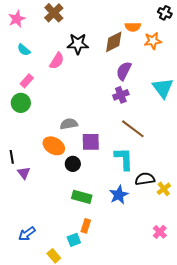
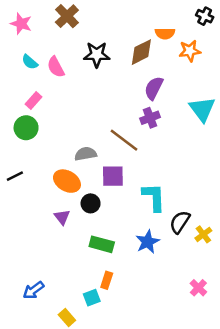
pink star: (17, 19) -> (21, 24), turned -30
pink semicircle: (57, 61) -> (56, 67), moved, turned 120
brown line: (133, 129) -> (124, 140), moved
black line: (12, 157) -> (15, 176), moved, turned 72
purple triangle: (24, 173) -> (62, 217), moved
black semicircle: (145, 179) -> (180, 222), turned -48

